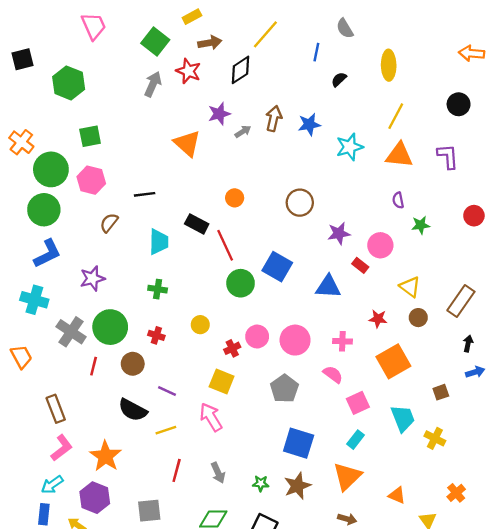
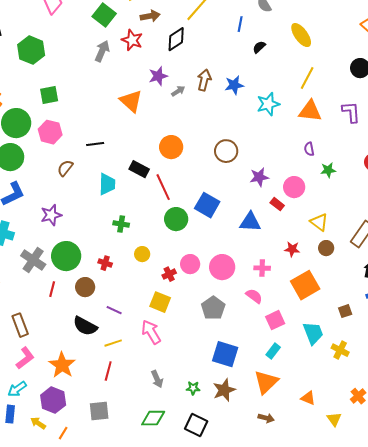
yellow ellipse: (389, 65) -> (301, 35), turned -35
orange circle: (235, 198) -> (171, 147), size x1.5
green cross: (158, 289) -> (121, 224), moved
red line: (177, 470) -> (108, 371), moved

